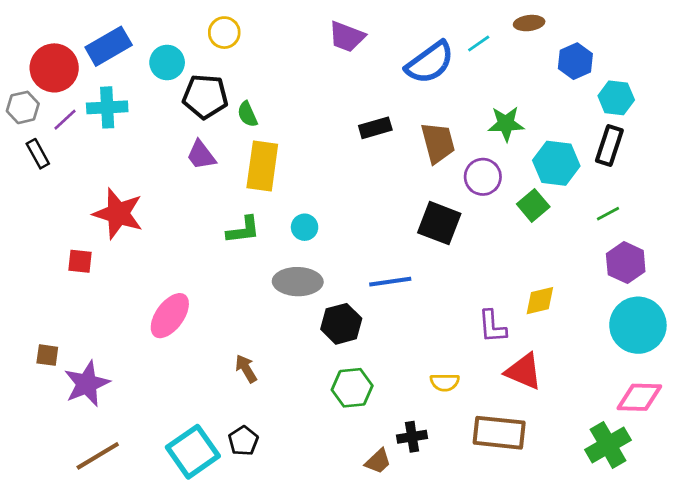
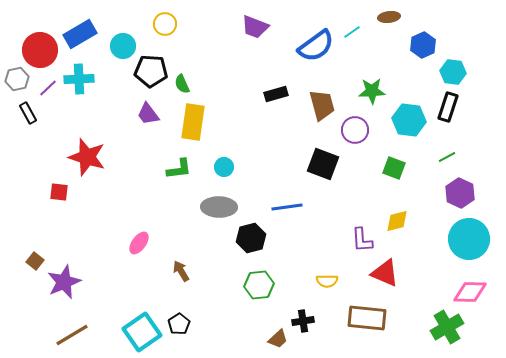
green square: (533, 205) -> (394, 168), moved, turned -30
pink ellipse: (170, 316) -> (139, 243), moved, size x0.7
brown square: (47, 355) -> (35, 261), turned 30

